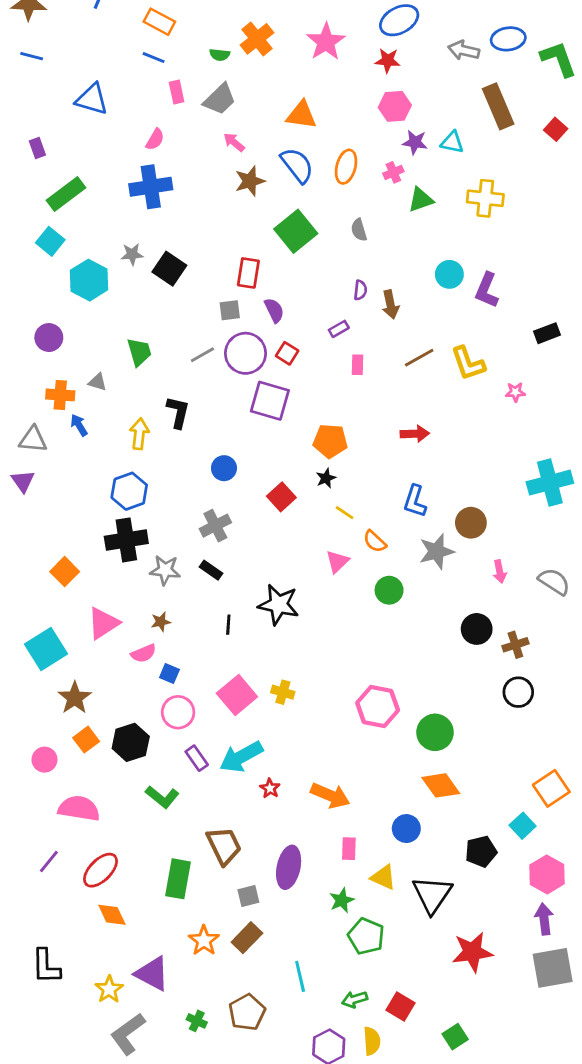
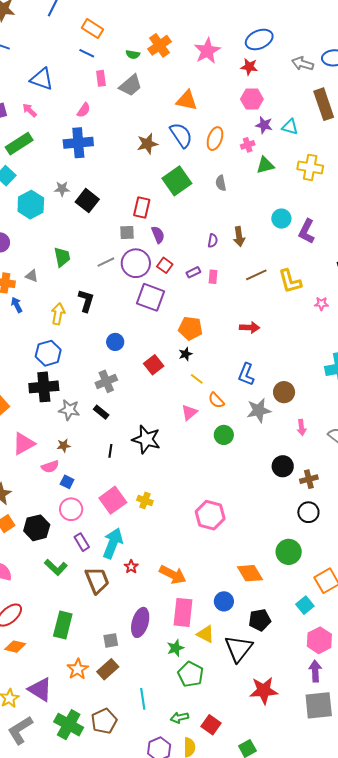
pink arrow: (234, 142) -> (30, 110), moved
purple semicircle: (360, 290) -> (213, 241), moved
purple rectangle: (339, 329) -> (193, 272), moved
green circle: (435, 732) -> (289, 552), moved
cyan arrow: (241, 757) -> (113, 543), turned 136
brown trapezoid: (224, 846) -> (97, 580), moved
pink rectangle: (349, 849) -> (183, 612), size x1.8
black pentagon: (481, 852) -> (260, 620), moved
orange diamond: (112, 915) -> (15, 647), turned -55
green cross: (197, 1021) -> (69, 725), size x2.0

